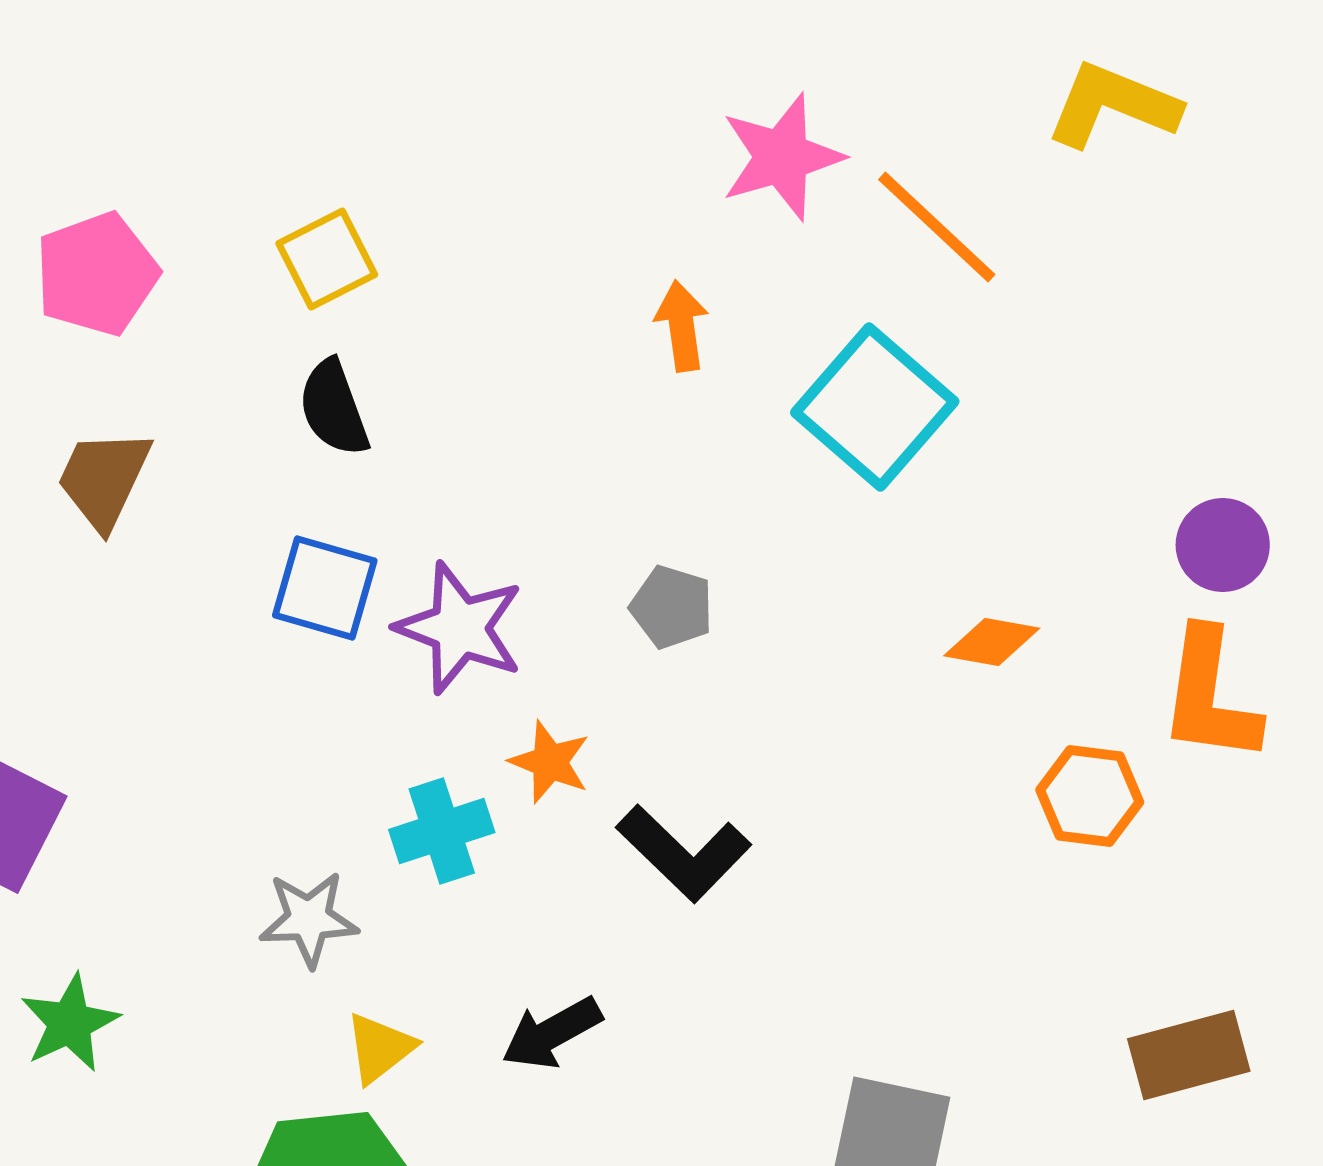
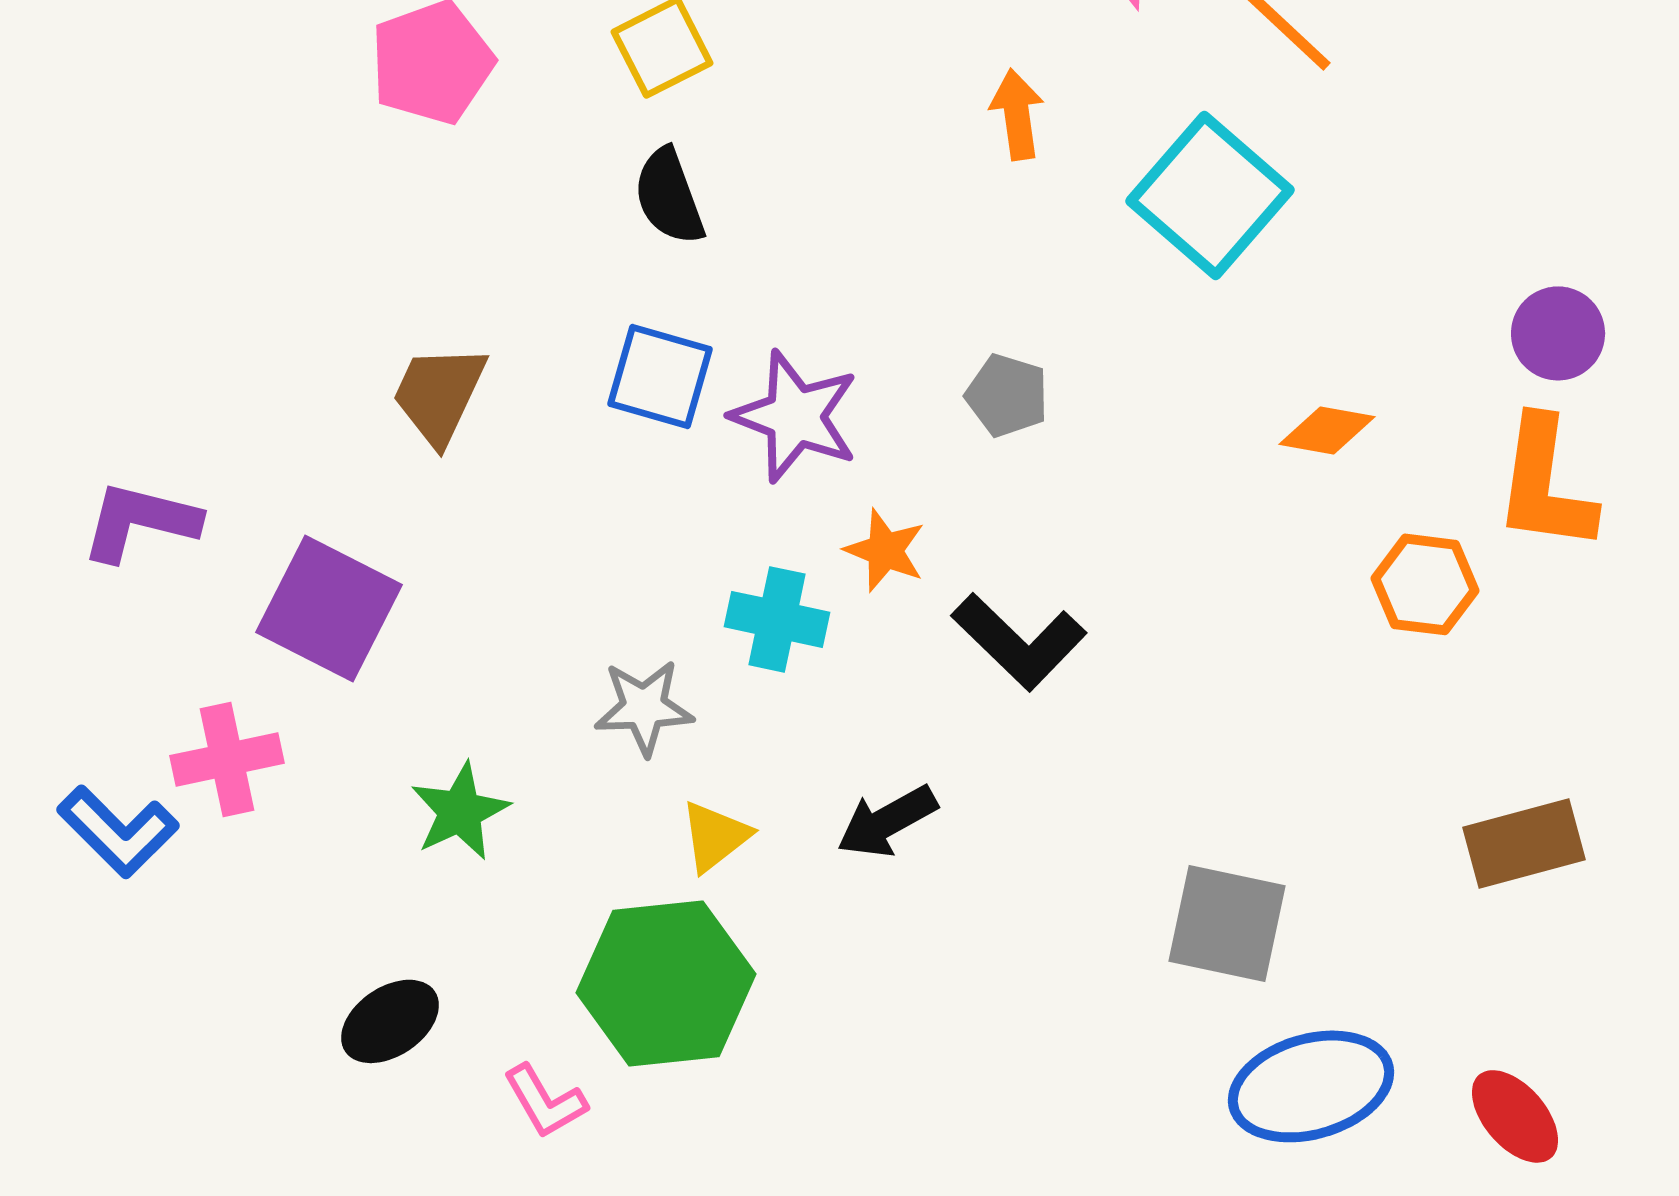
brown trapezoid: (104, 479) -> (439, 394), moved
cyan cross: (442, 831) -> (777, 619), turned 30
green star: (70, 1023) -> (460, 811), moved

